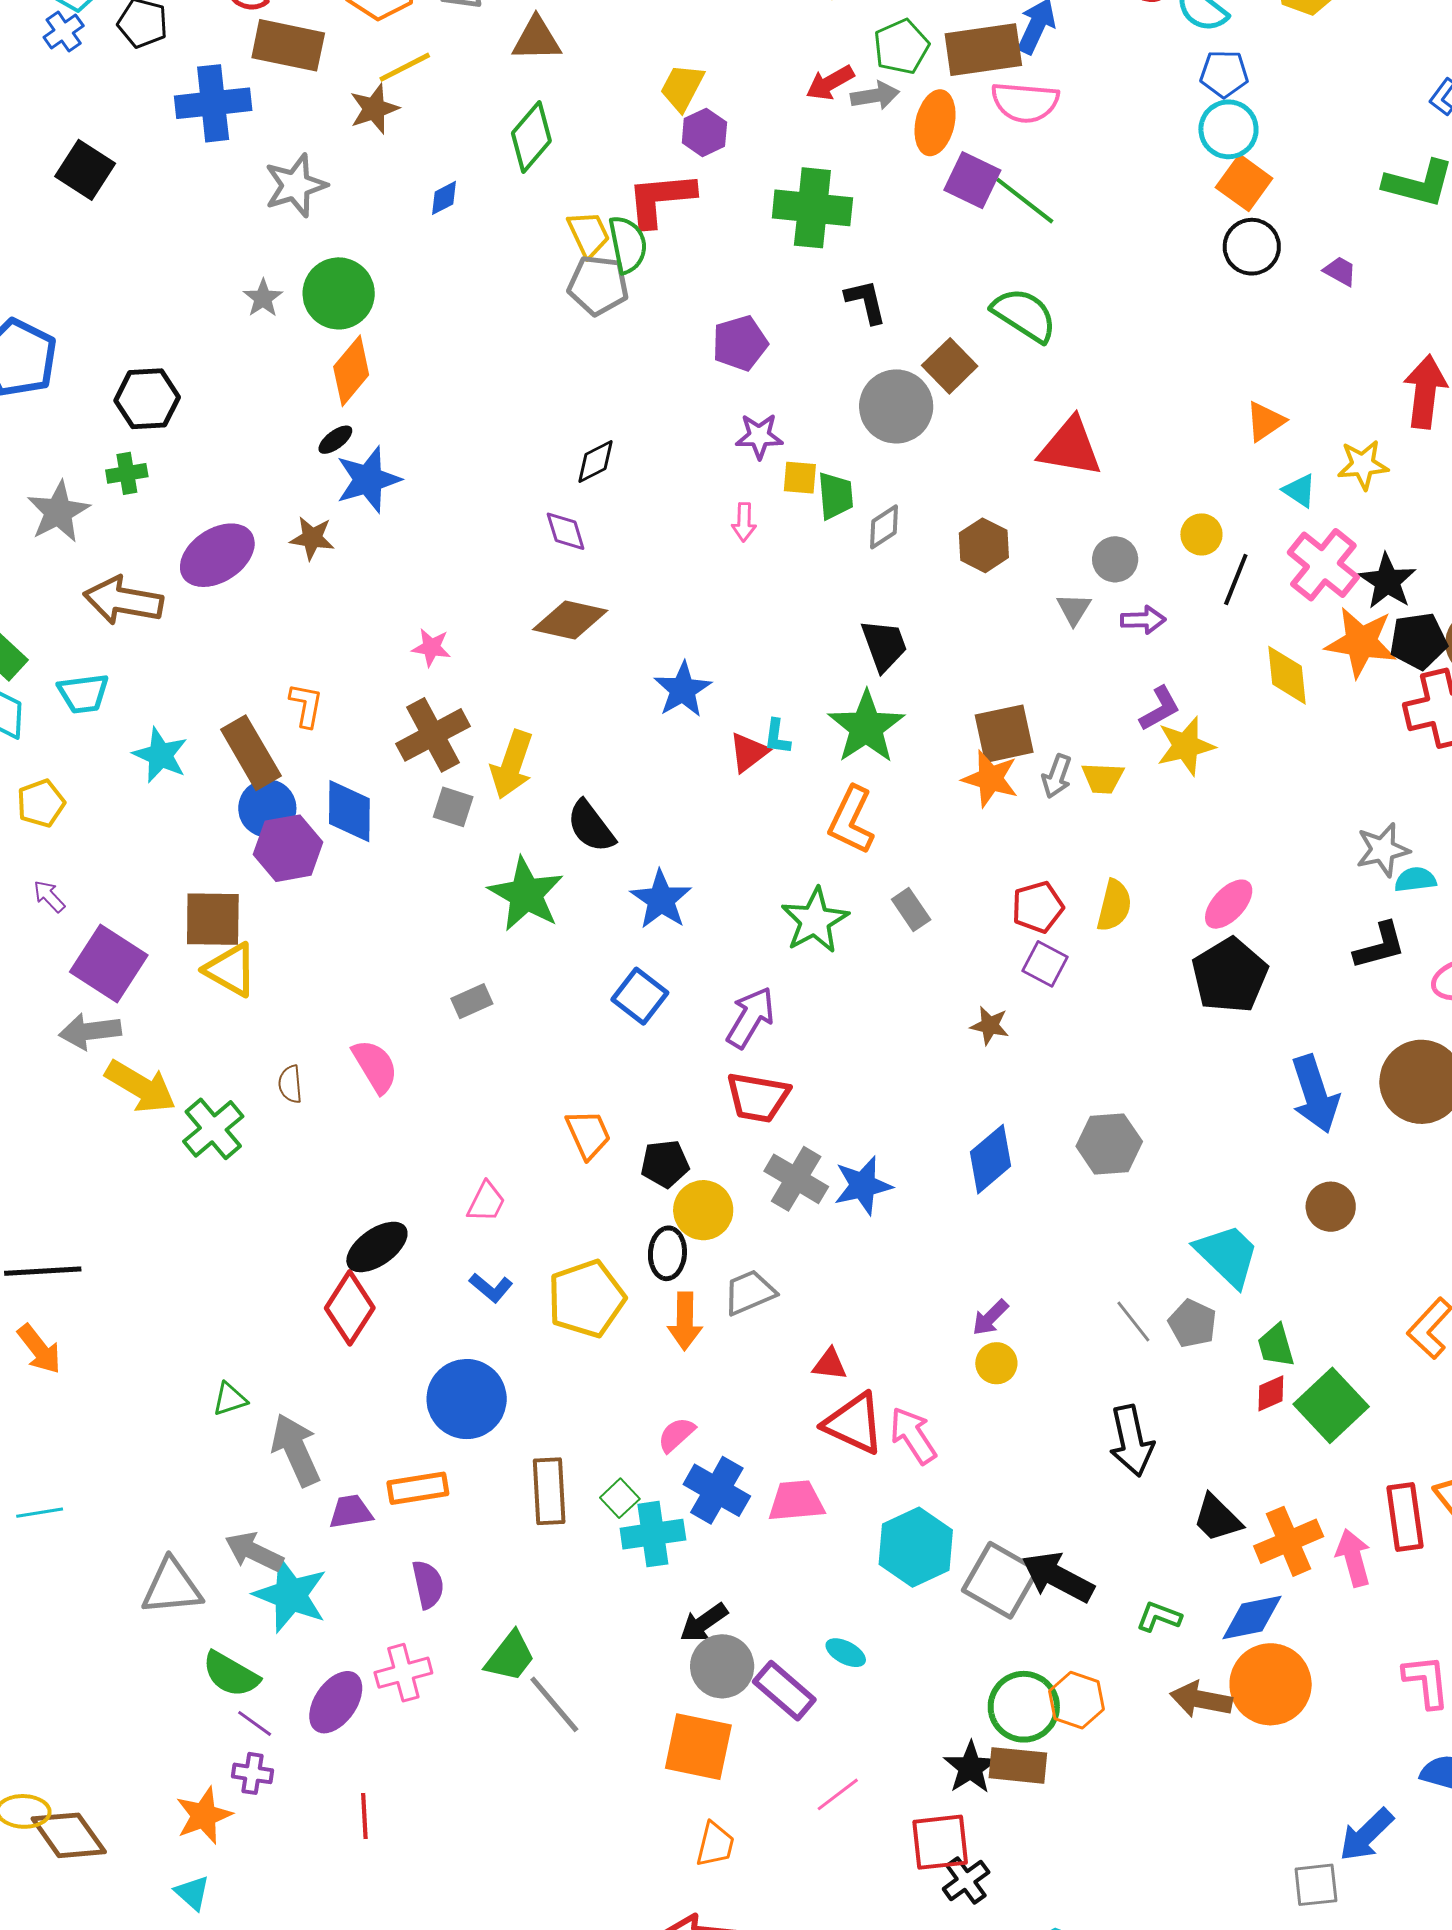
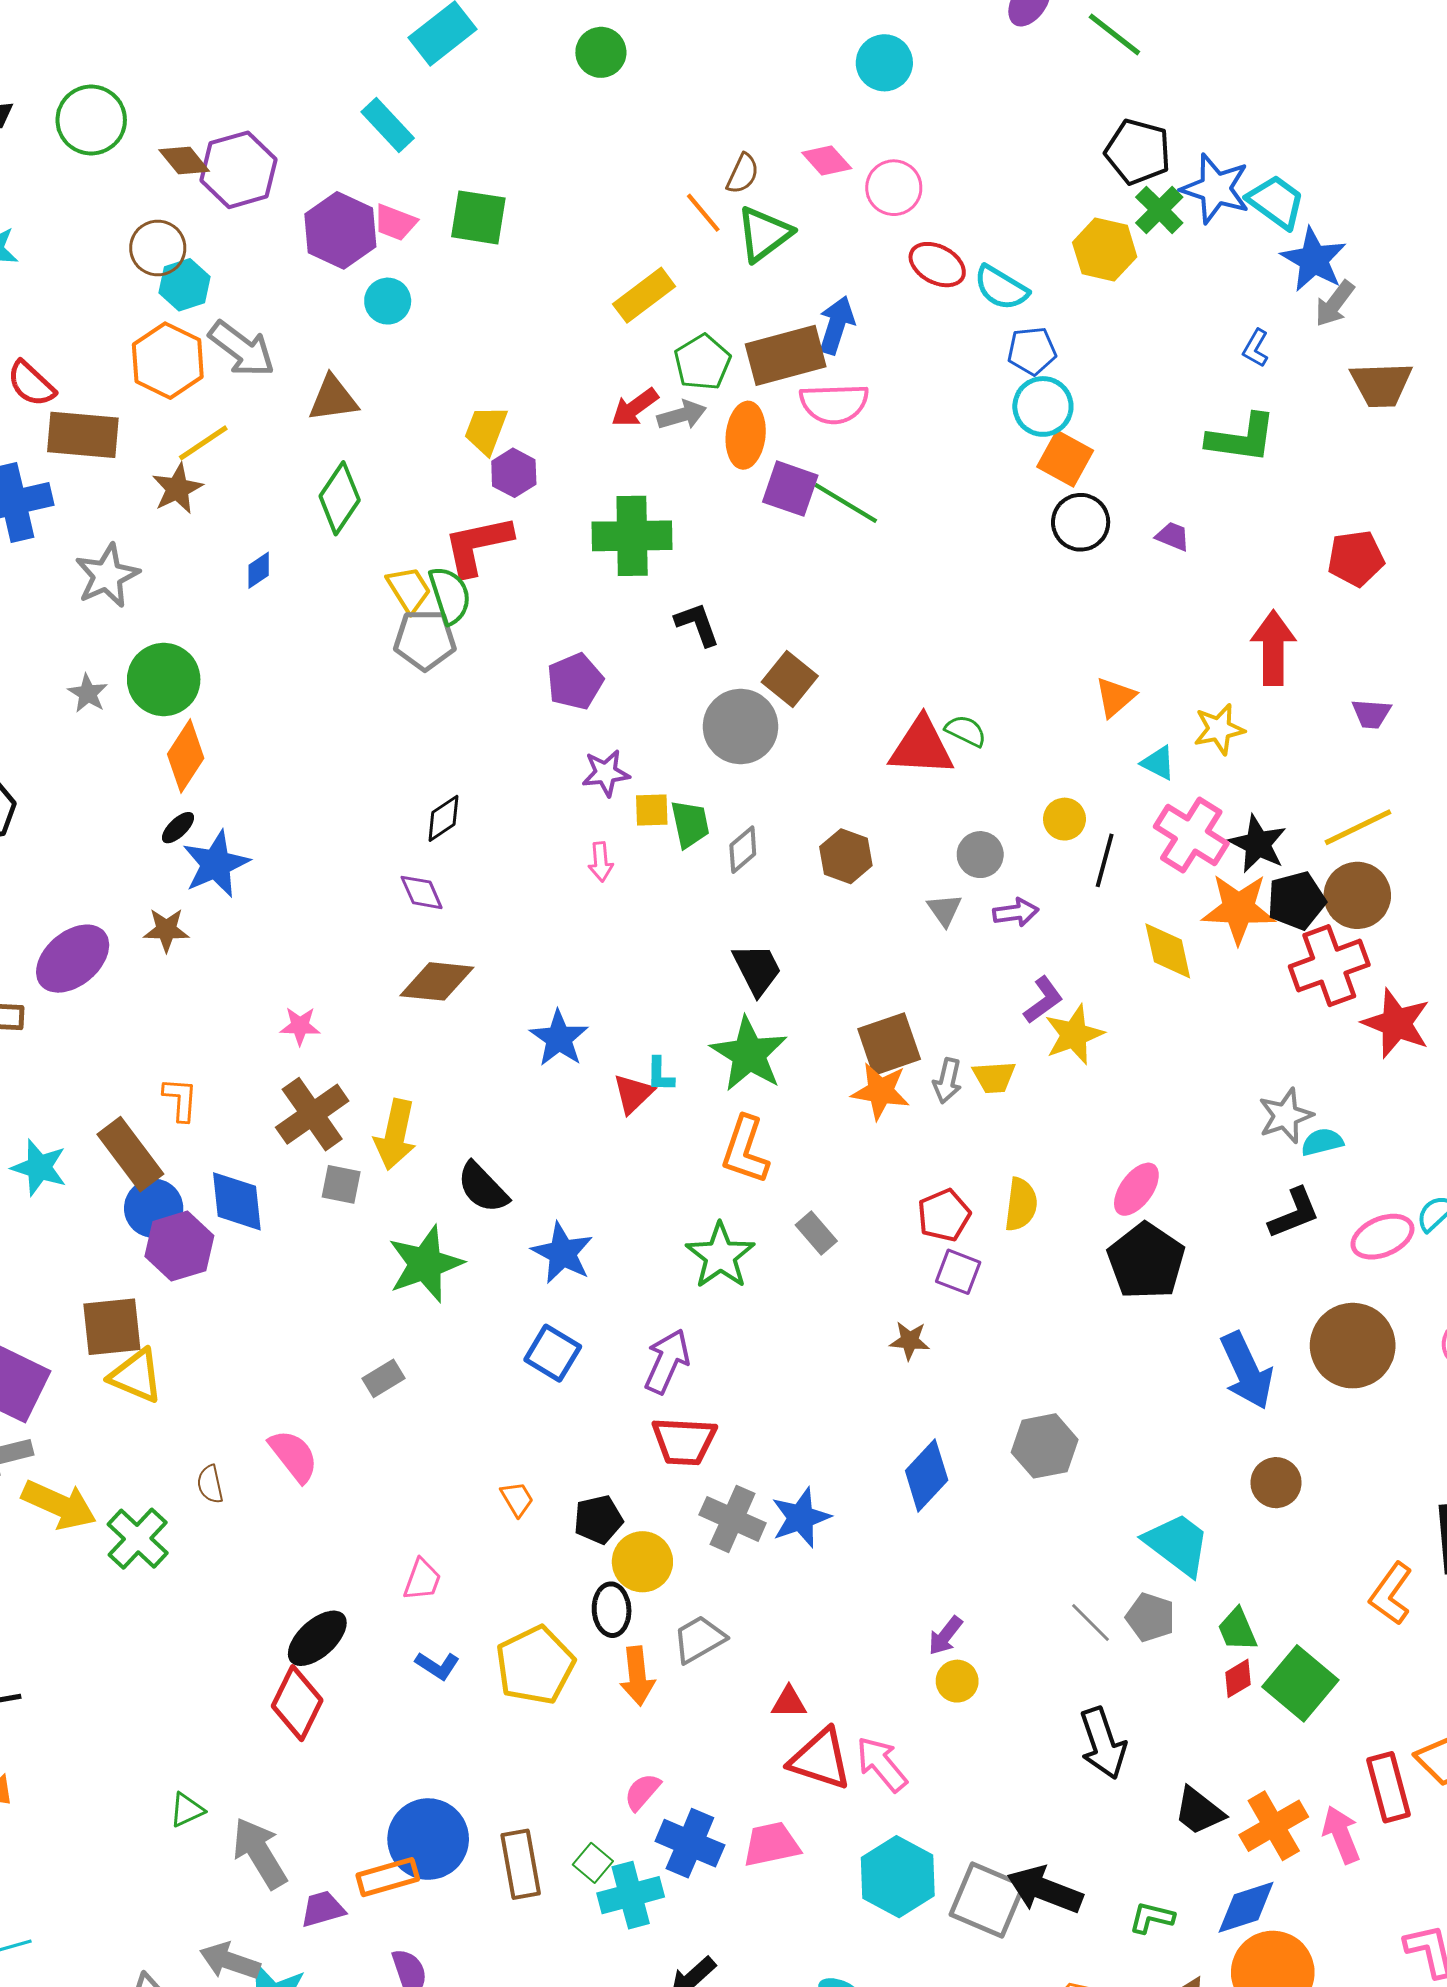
green semicircle: (1024, 315) -> (966, 731), moved, size x0.6
green star: (526, 894) -> (425, 1264), turned 30
orange trapezoid: (588, 1134) -> (517, 1499), size x0.7
blue circle: (467, 1399) -> (428, 1839), moved

